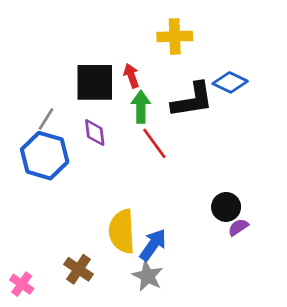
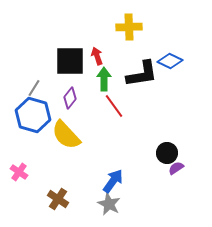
purple diamond: (95, 133) -> (70, 98), turned 45
yellow semicircle: (122, 231) -> (66, 135), moved, turned -40
pink cross: (22, 284) -> (19, 172), moved

